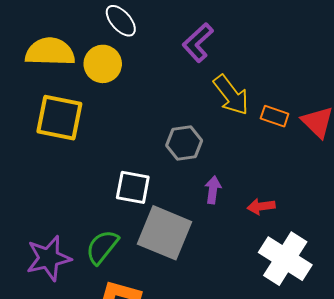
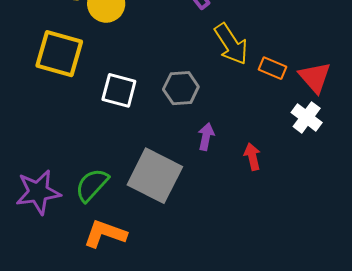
white square: (133, 187) -> (119, 90), moved
red arrow: (261, 206) -> (252, 157), turned 80
white cross: (285, 259) -> (307, 117), moved, size x0.6

